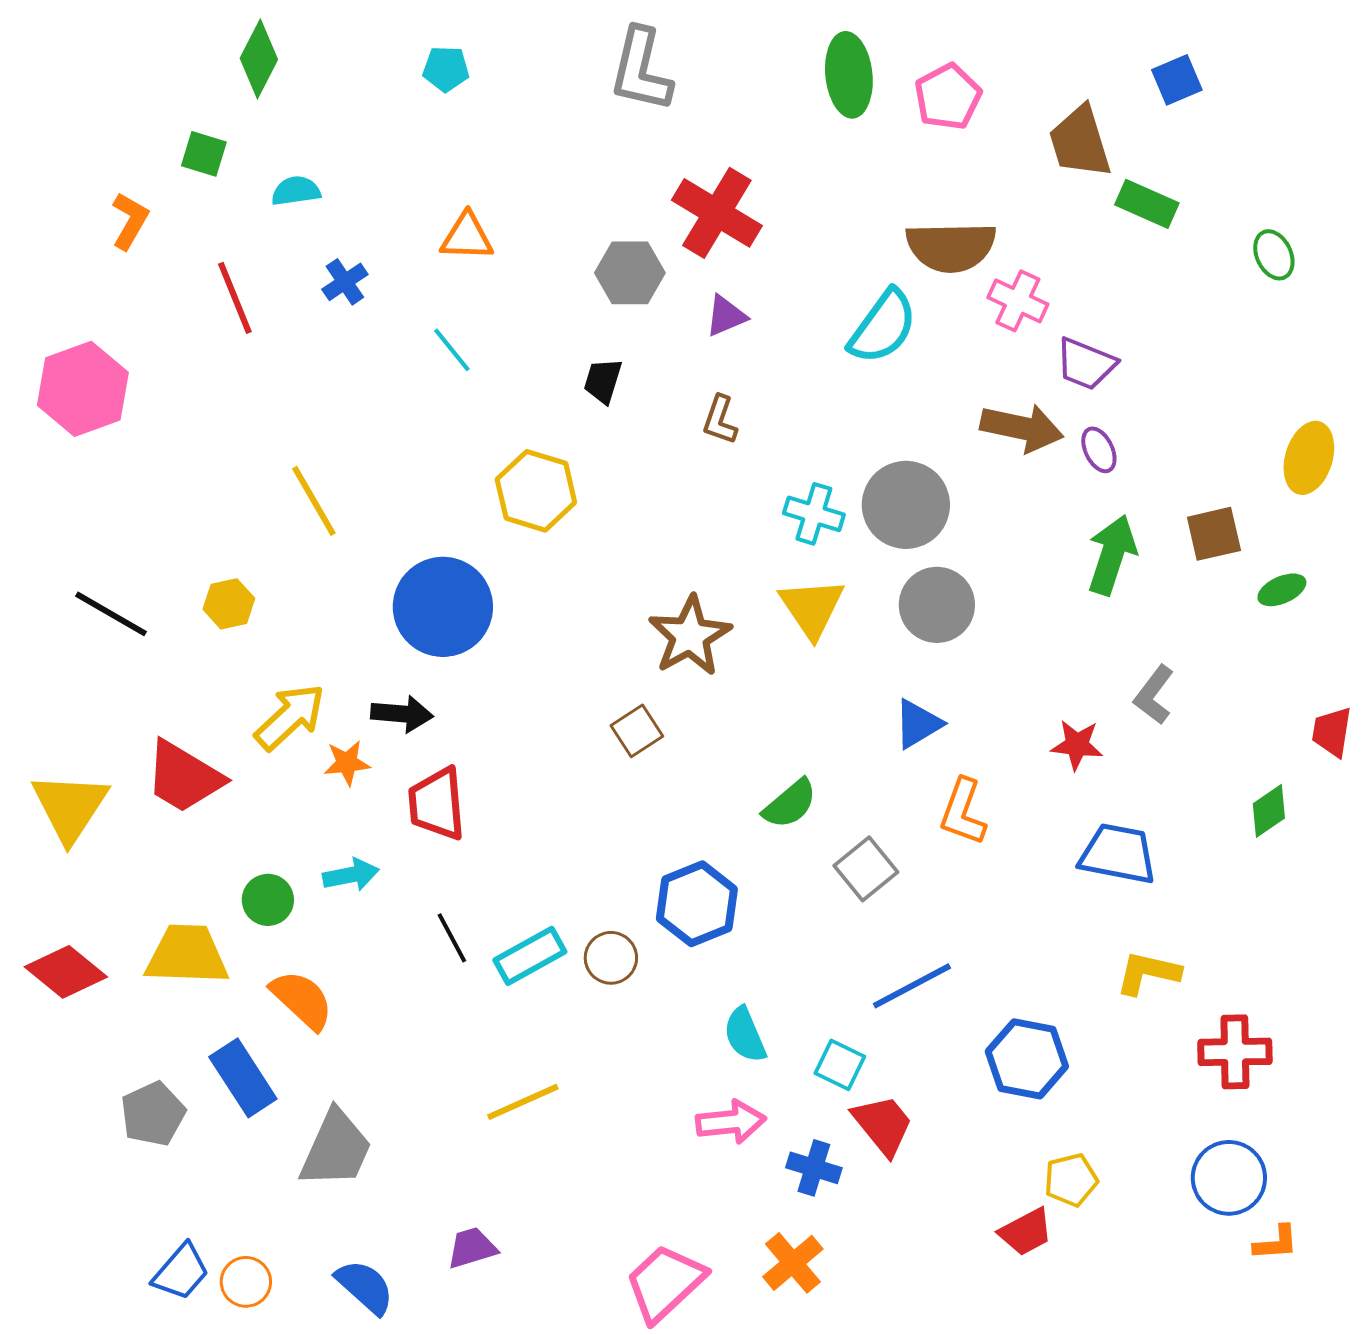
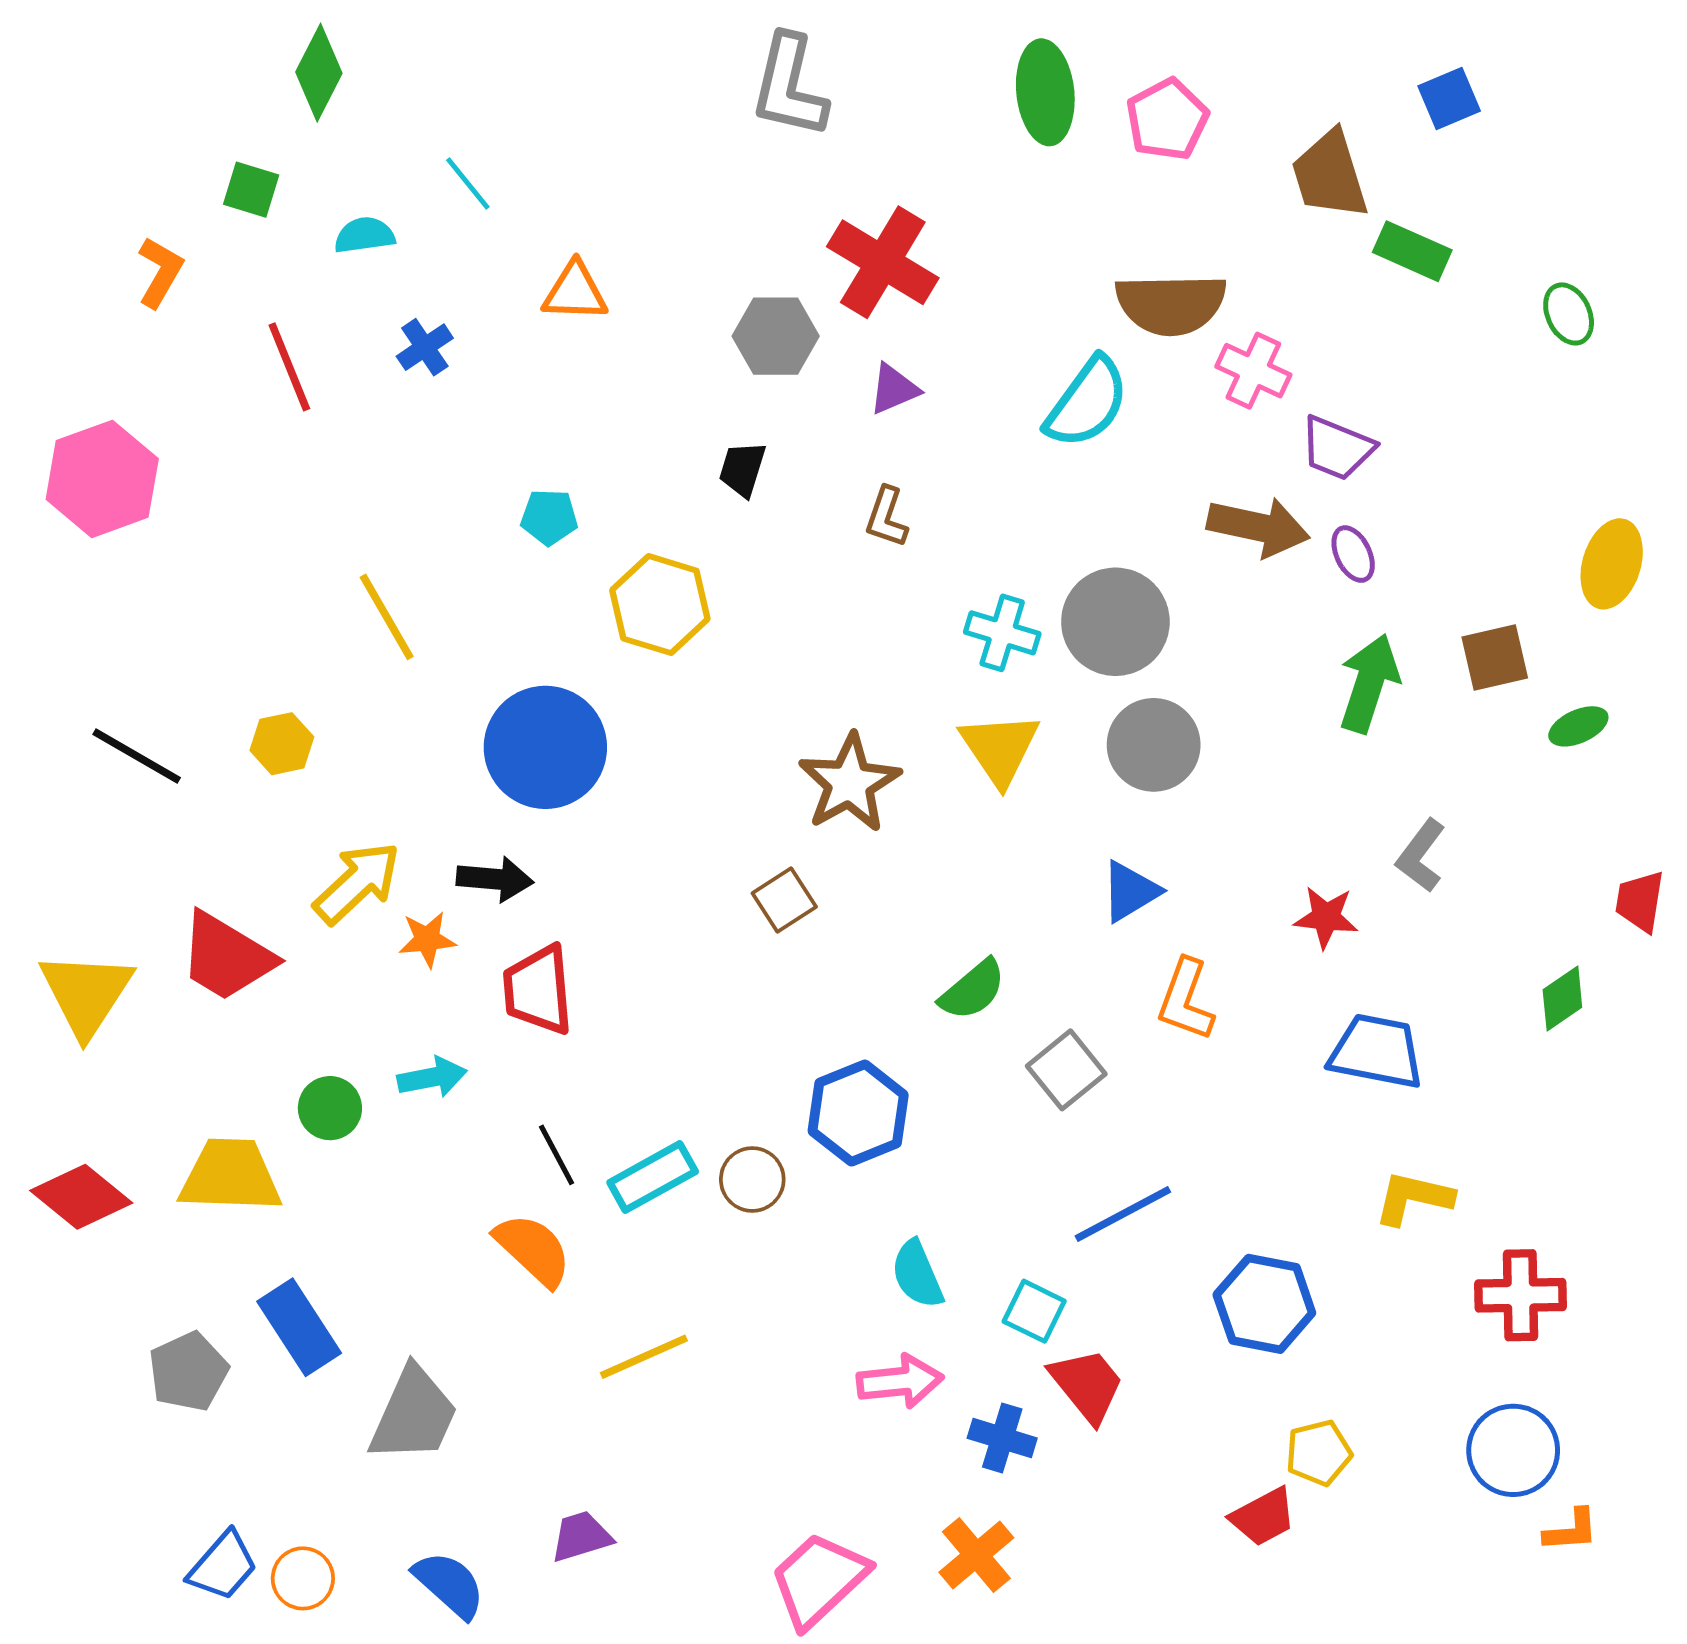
cyan pentagon: (446, 69) -> (549, 517), moved
cyan line: (452, 350) -> (468, 183), moved
orange semicircle: (302, 1000) -> (533, 1250), moved

